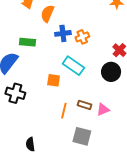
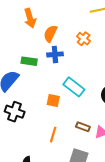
blue cross: (63, 33) -> (55, 54), moved
orange cross: (82, 37) -> (84, 39), moved, turned -32
orange line: (64, 111) -> (53, 135), moved

